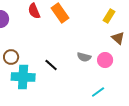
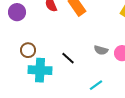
cyan line: (98, 92) -> (96, 85), moved

